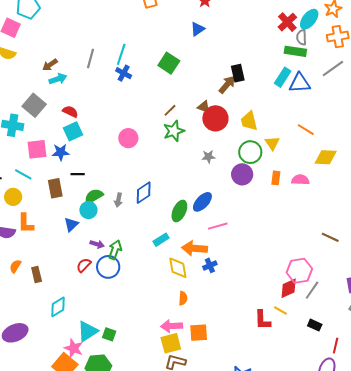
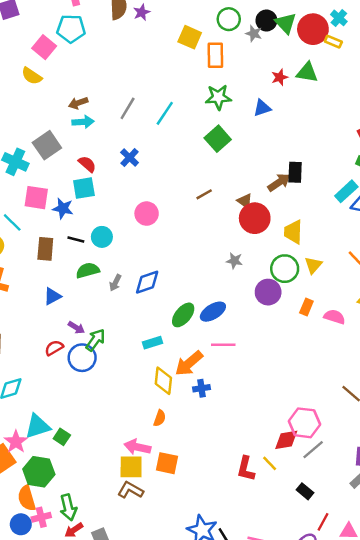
blue cross: (124, 73) -> (130, 157), moved
green star: (174, 131) -> (218, 97), moved
cyan circle: (88, 210) -> (102, 237), moved
orange arrow: (194, 248) -> (189, 363), turned -60

